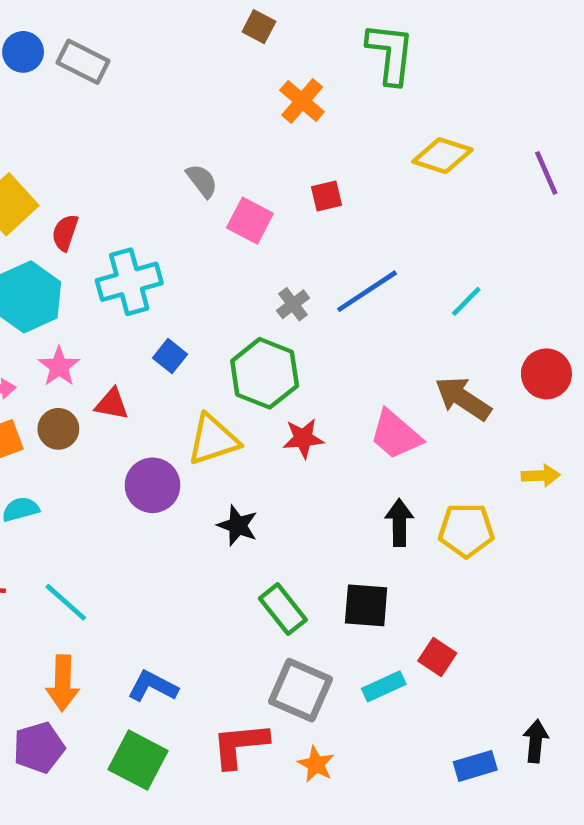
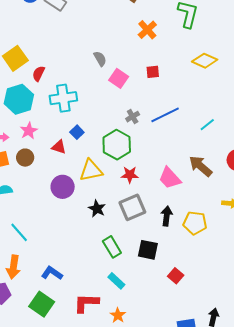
red triangle: (112, 404) -> (59, 147), moved
cyan rectangle: (384, 686) -> (116, 281), moved, turned 60
gray square: (301, 690) -> (132, 207), moved, turned 36

